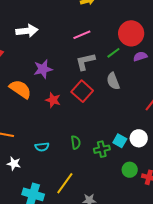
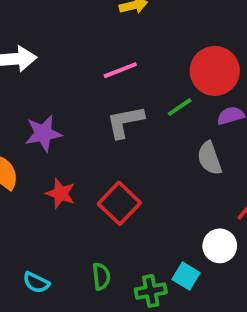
gray semicircle: (113, 81) -> (210, 158), moved
red square: (82, 91) -> (119, 203), moved
white circle: (139, 138) -> (220, 246), moved
cyan semicircle: (42, 147) -> (36, 283), turned 32

